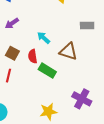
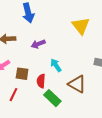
purple arrow: (12, 23) -> (38, 44), moved
brown square: (12, 53) -> (22, 74), turned -32

